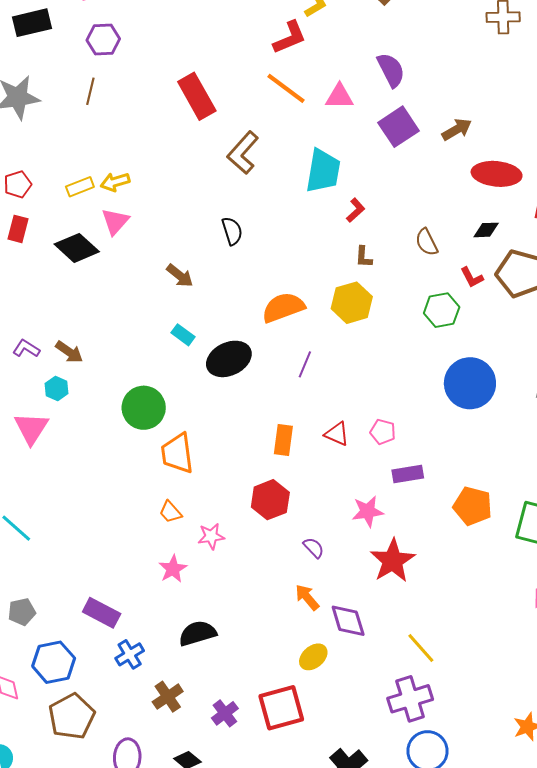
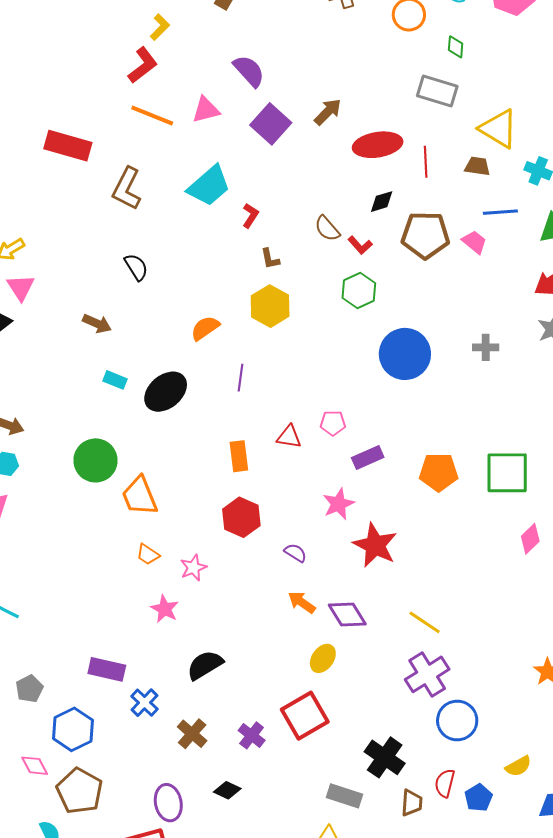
red rectangle: (197, 96) -> (68, 146), turned -30
cyan trapezoid: (323, 171) -> (209, 186), turned 54
red L-shape: (472, 277) -> (360, 245), moved
orange semicircle: (283, 307) -> (205, 328), size x0.7
brown pentagon: (72, 716) -> (80, 791), moved

